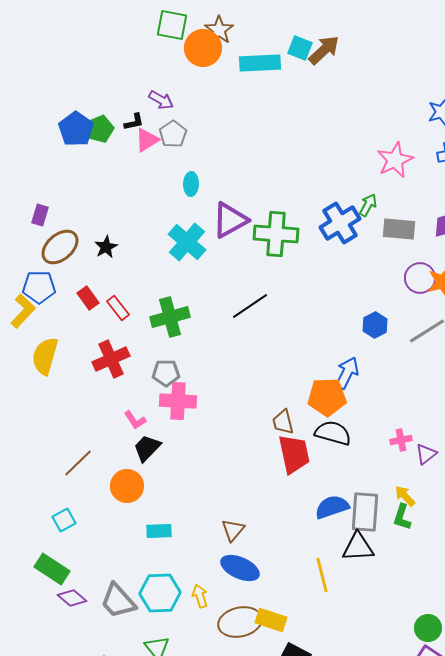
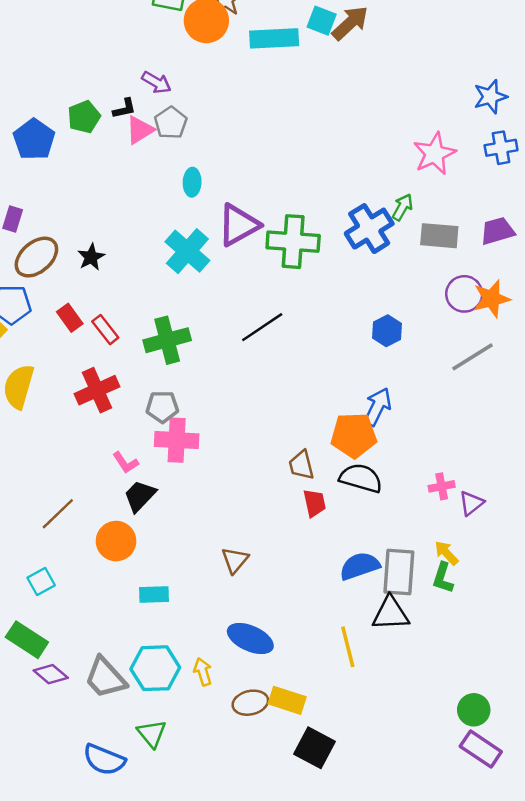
blue pentagon: (76, 129) -> (34, 139), moved
blue hexagon: (375, 325) -> (387, 331), moved
red trapezoid: (294, 454) -> (314, 503), size x0.6
brown triangle: (233, 530) -> (235, 560), moved
brown ellipse: (240, 622) -> (250, 703), size x0.7

